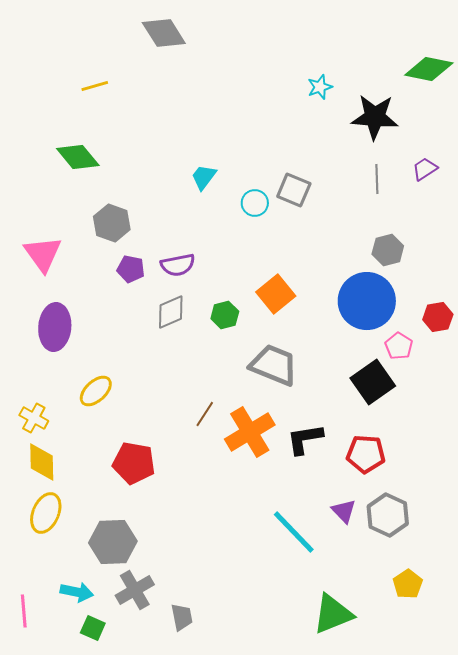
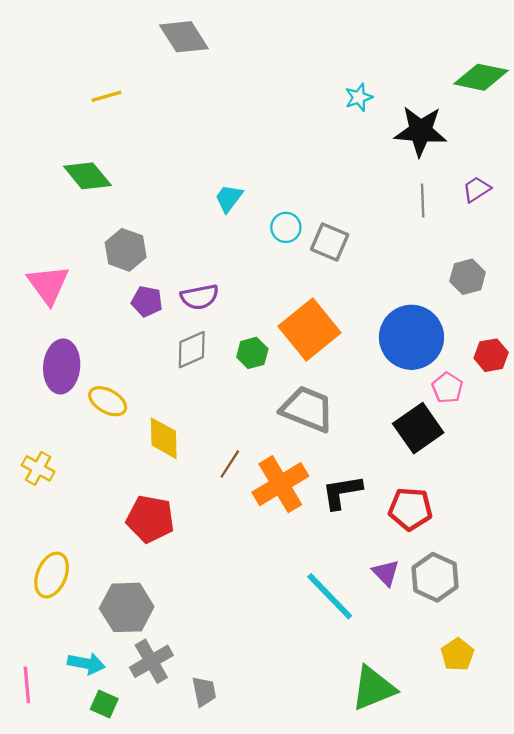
gray square: (294, 190) -> (330, 242), moved
gray hexagon: (388, 250) -> (468, 277), moved
orange square: (276, 294) -> (309, 329), size x1.4
yellow ellipse: (96, 391) -> (108, 401), moved, turned 72
yellow diamond: (42, 462) -> (164, 438), moved

